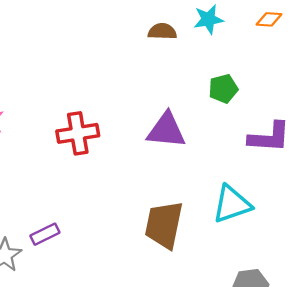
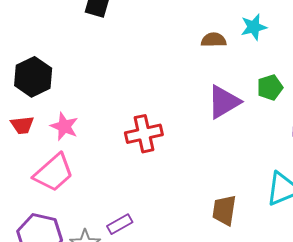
purple triangle: (166, 130) -> (224, 102), moved, turned -33
brown trapezoid: (164, 225) -> (224, 210), size x0.7

